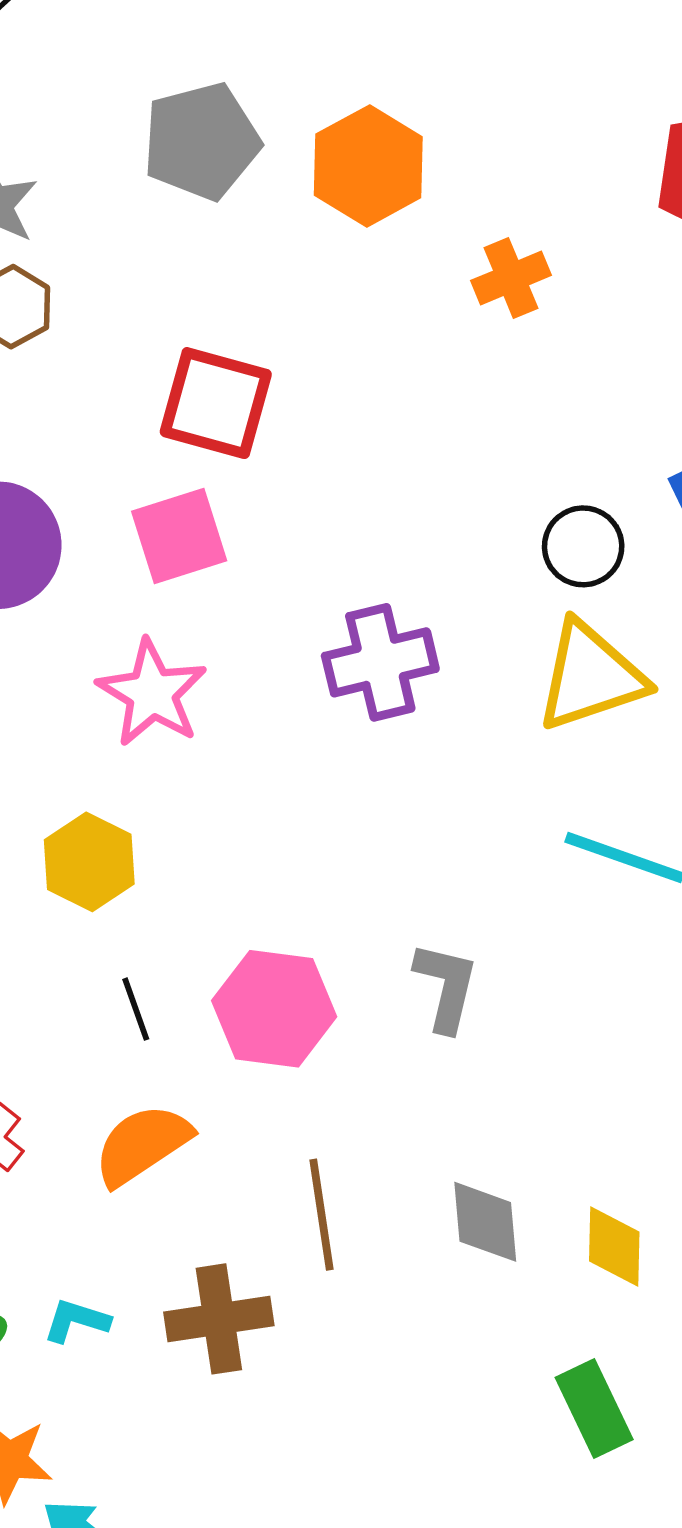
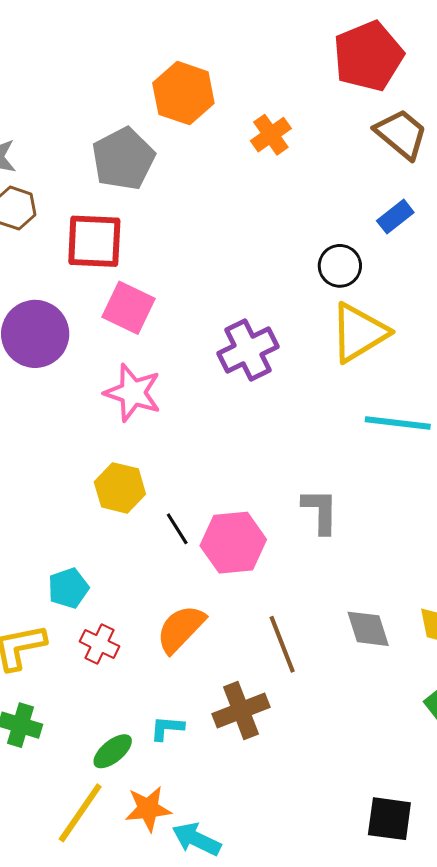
gray pentagon: (201, 141) -> (123, 159), moved
red square: (216, 403) -> (94, 241), moved
pink square: (179, 536) -> (128, 308), turned -34
black line: (136, 1009) -> (177, 529), moved

